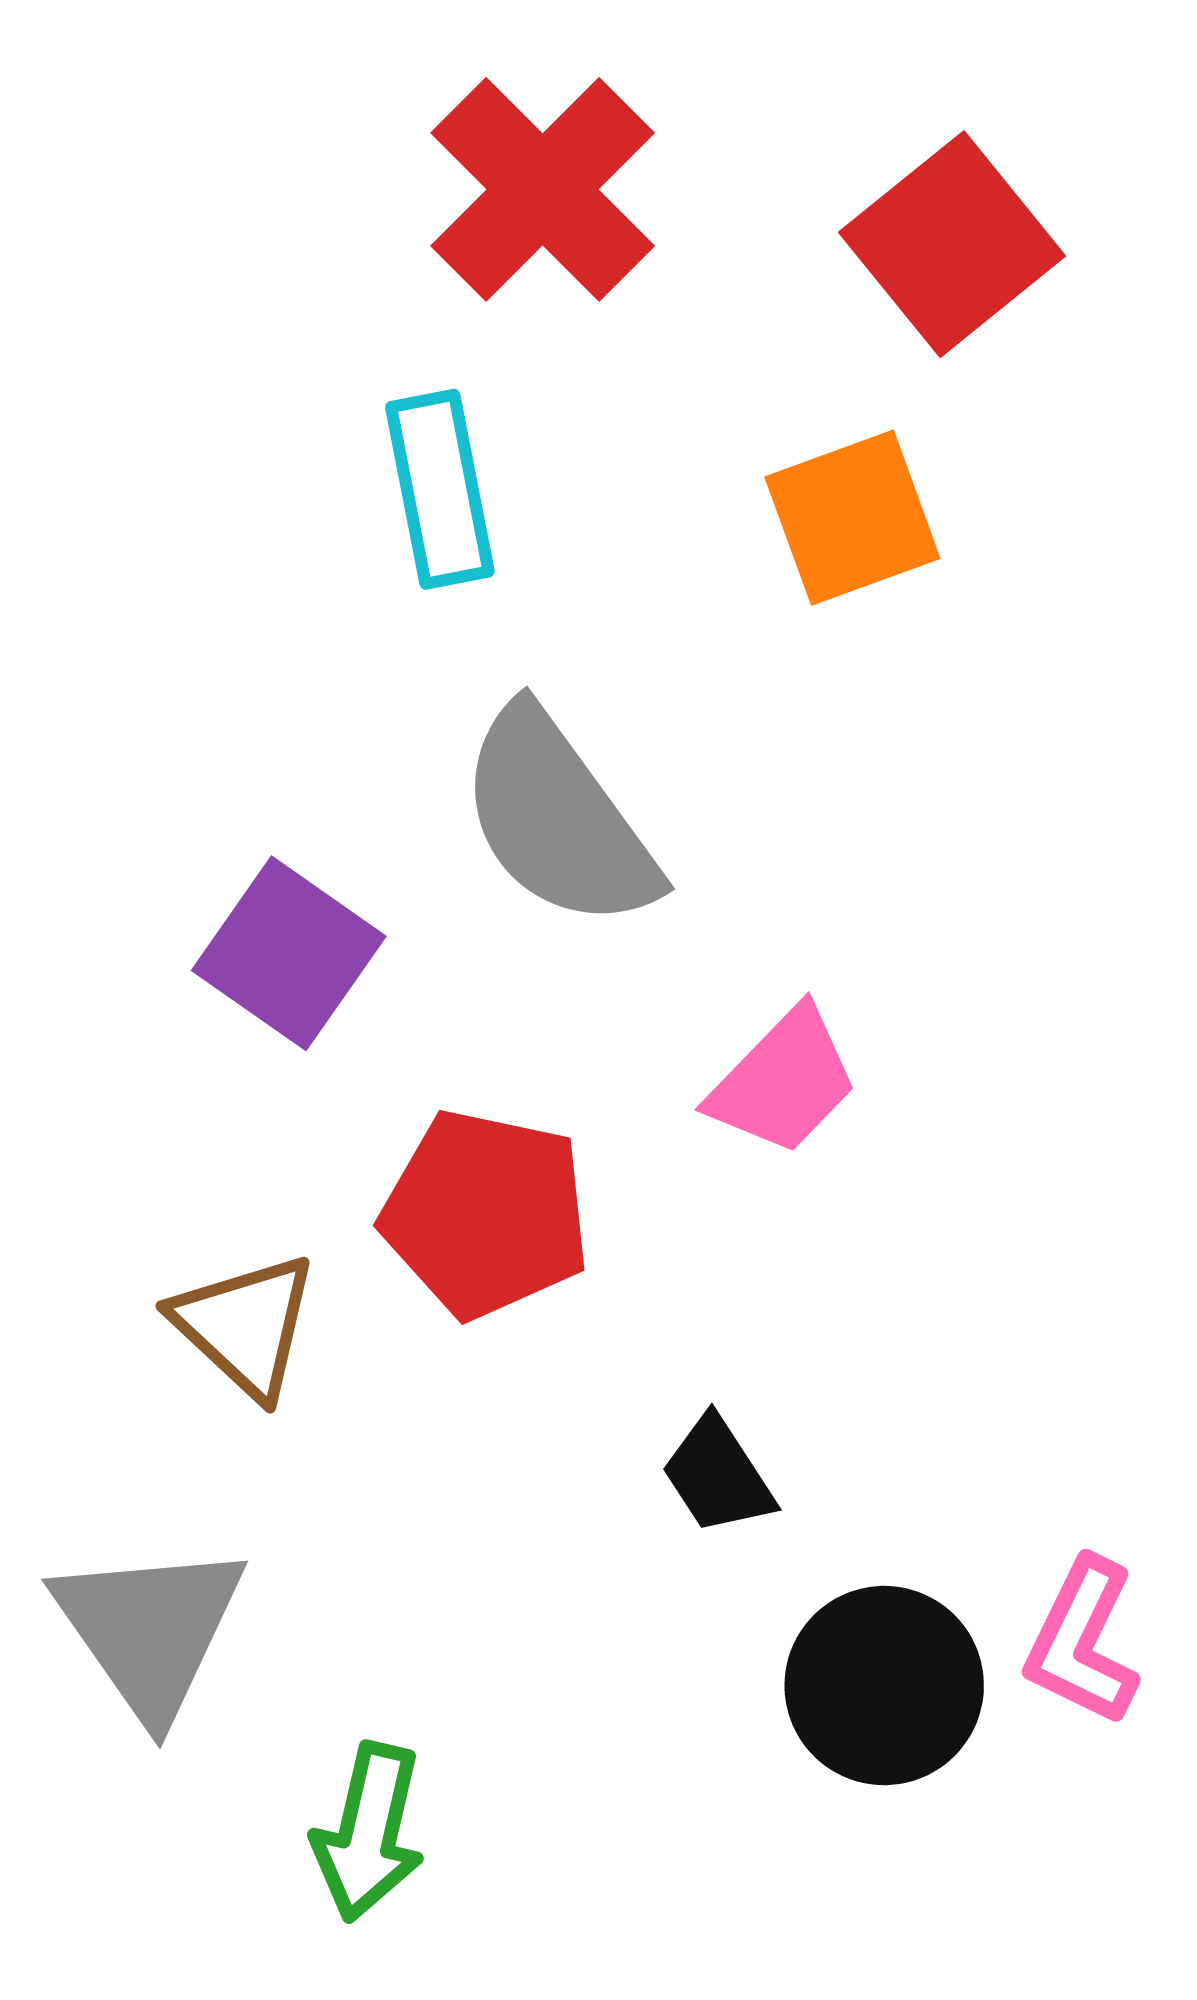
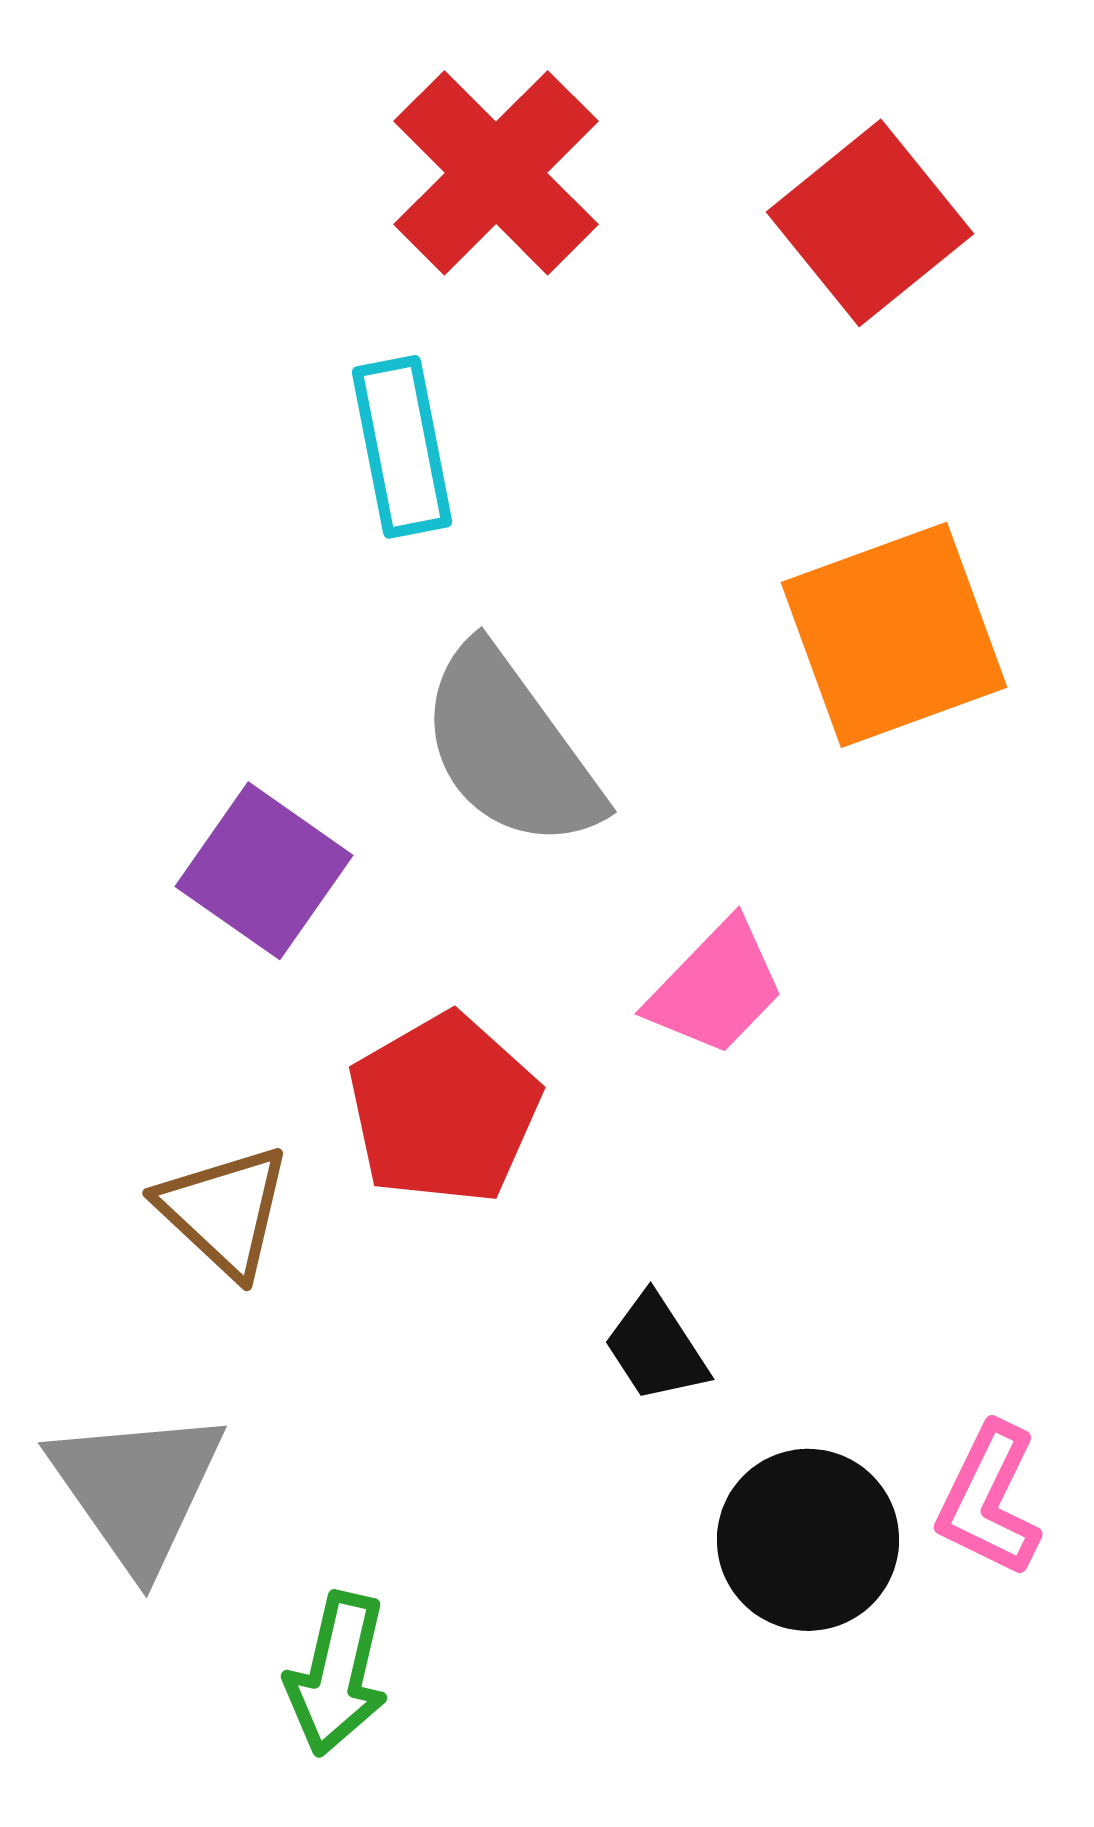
orange square: (852, 518) -> (894, 635), moved, size x1.4
red pentagon: (486, 1214) -> (444, 1109), turned 30

